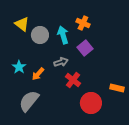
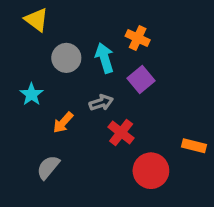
yellow triangle: (22, 24) -> (36, 20), moved
cyan star: (19, 67) -> (32, 94), moved
gray semicircle: (29, 101) -> (48, 167), size x0.7

